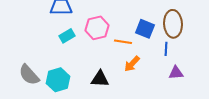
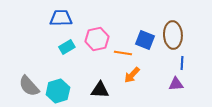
blue line: (166, 49) -> (182, 63), moved

